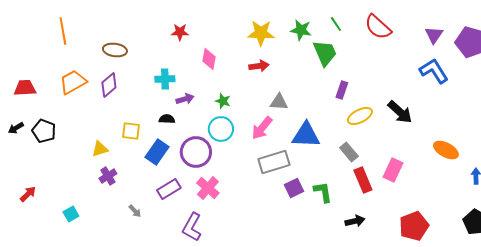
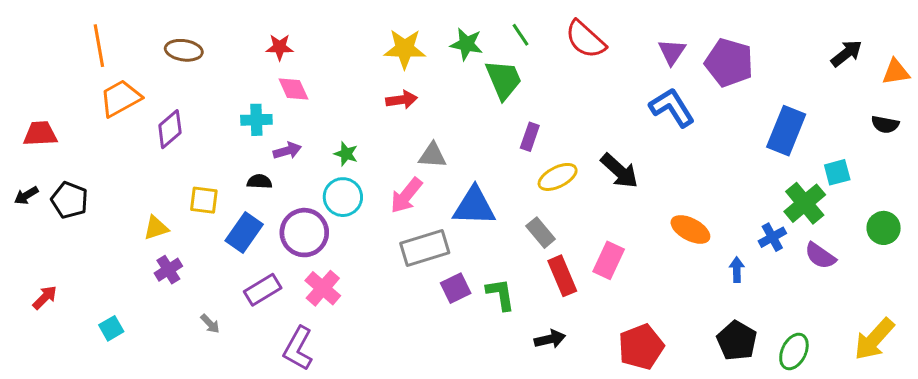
brown ellipse: (115, 50) -> (184, 50), moved
pink diamond: (209, 59) -> (293, 89), moved, turned -35
orange trapezoid: (73, 82) -> (120, 98), moved

